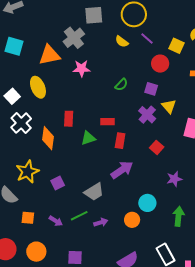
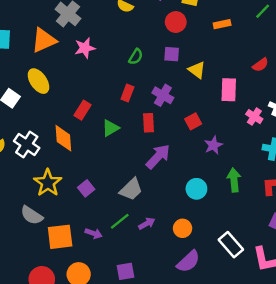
purple cross: (147, 115) -> (163, 95), moved
red rectangle: (69, 119) -> (83, 110), turned 42
red rectangle: (108, 122) -> (127, 93), moved, turned -56
white cross: (21, 123) -> (27, 145), moved
red square: (157, 147) -> (193, 121), turned 32
purple star: (174, 179) -> (213, 145), moved
green arrow: (178, 216) -> (234, 180), moved
orange square: (28, 218) -> (60, 237), size x1.6
orange circle: (132, 220) -> (183, 228), moved

